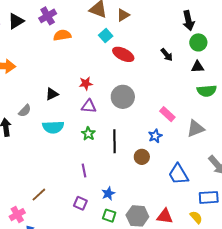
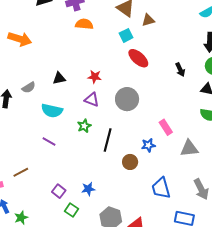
purple line: (84, 170) -> (49, 142), moved, turned -64
green square: (109, 216) -> (71, 210), moved

